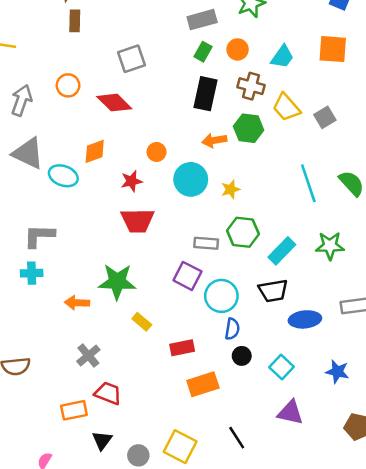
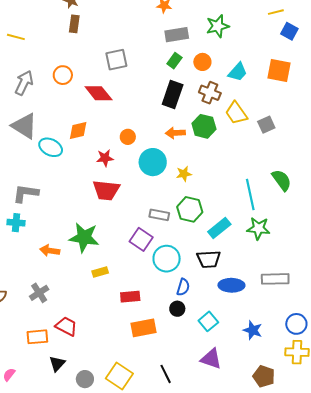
cyan line: (308, 183) -> (250, 195), moved
yellow rectangle: (142, 322) -> (100, 272), turned -63
blue semicircle: (232, 329) -> (183, 287), moved
gray cross: (88, 355) -> (39, 293), moved

